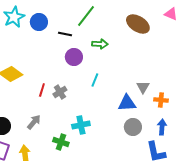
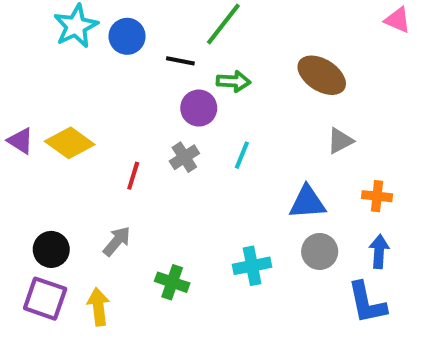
brown ellipse: (138, 24) -> (322, 75), moved
green arrow: (100, 44) -> (234, 81), moved
gray triangle: (143, 87) -> (340, 141), moved, turned 32
gray cross: (60, 92) -> (184, 157), moved
cyan cross: (81, 125) -> (252, 266), moved

